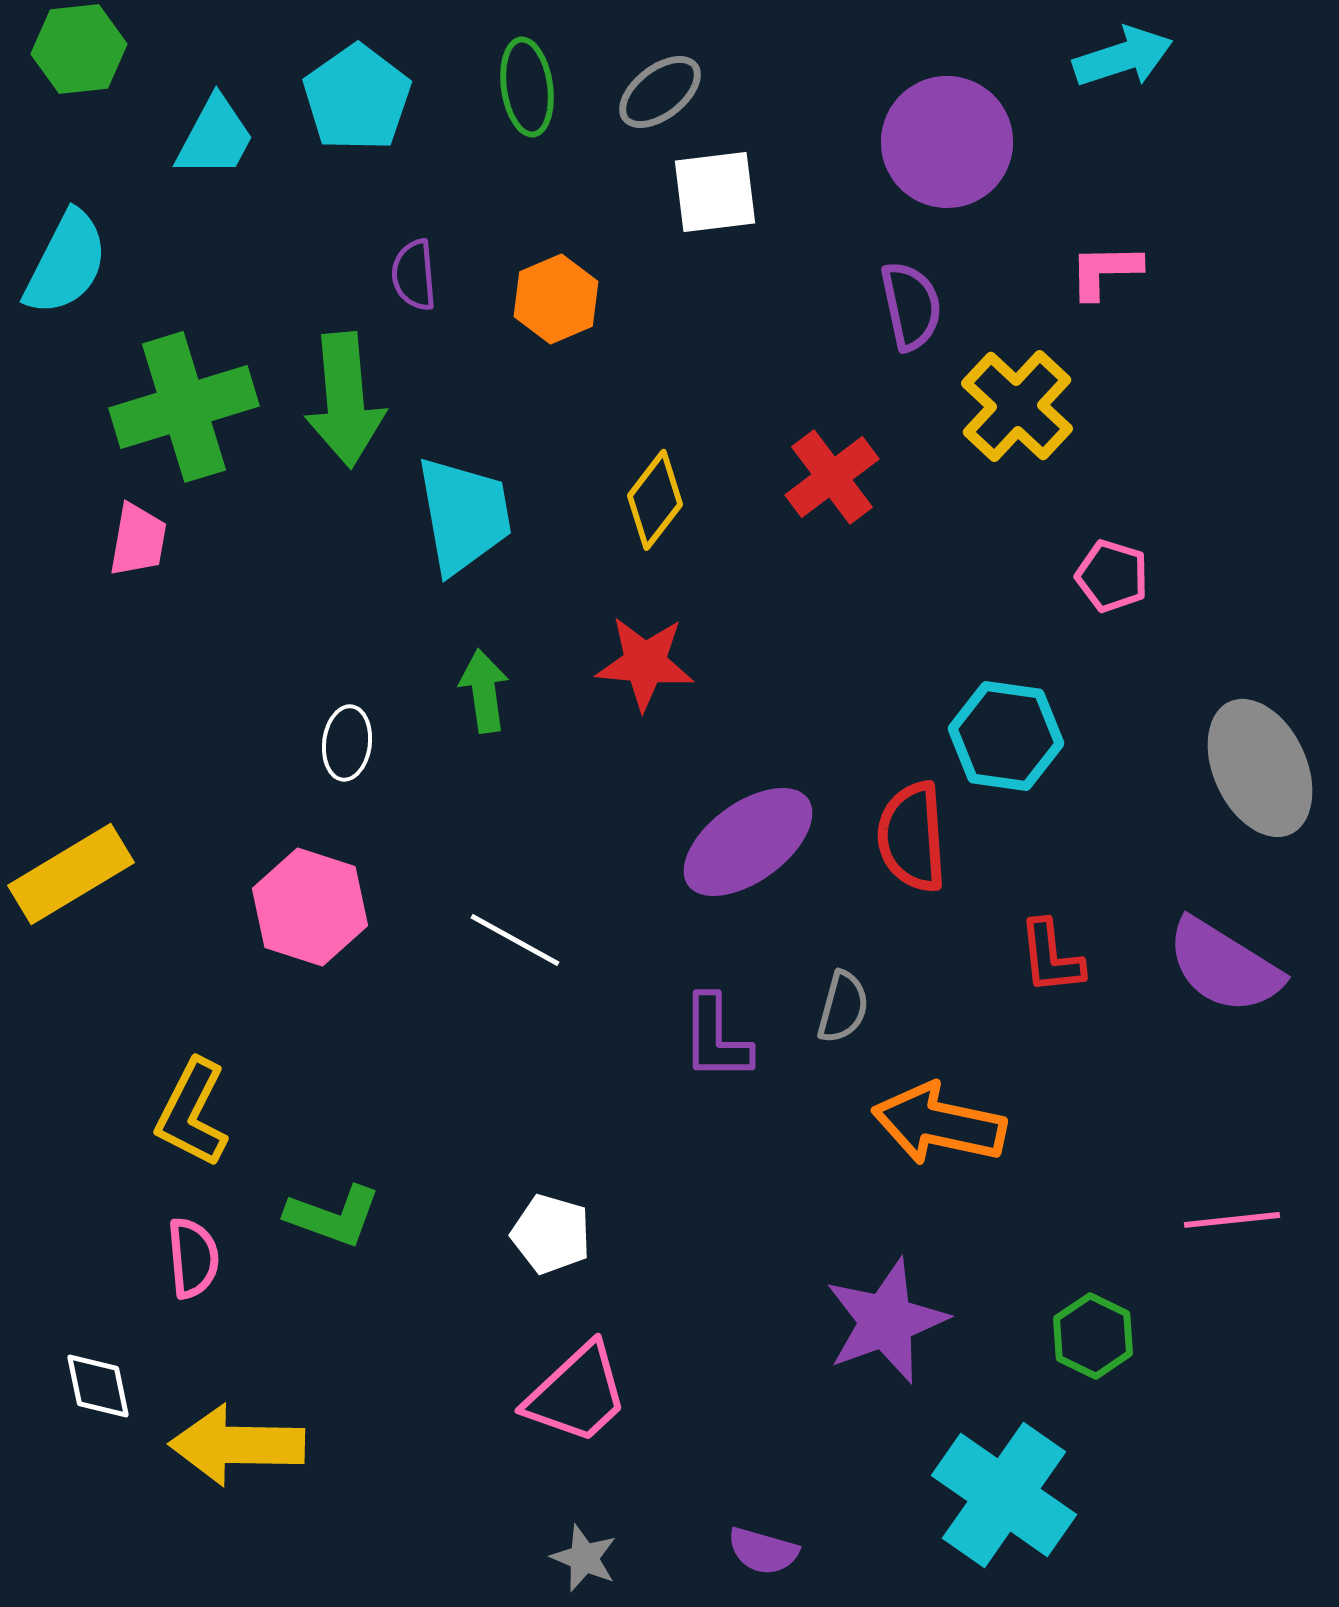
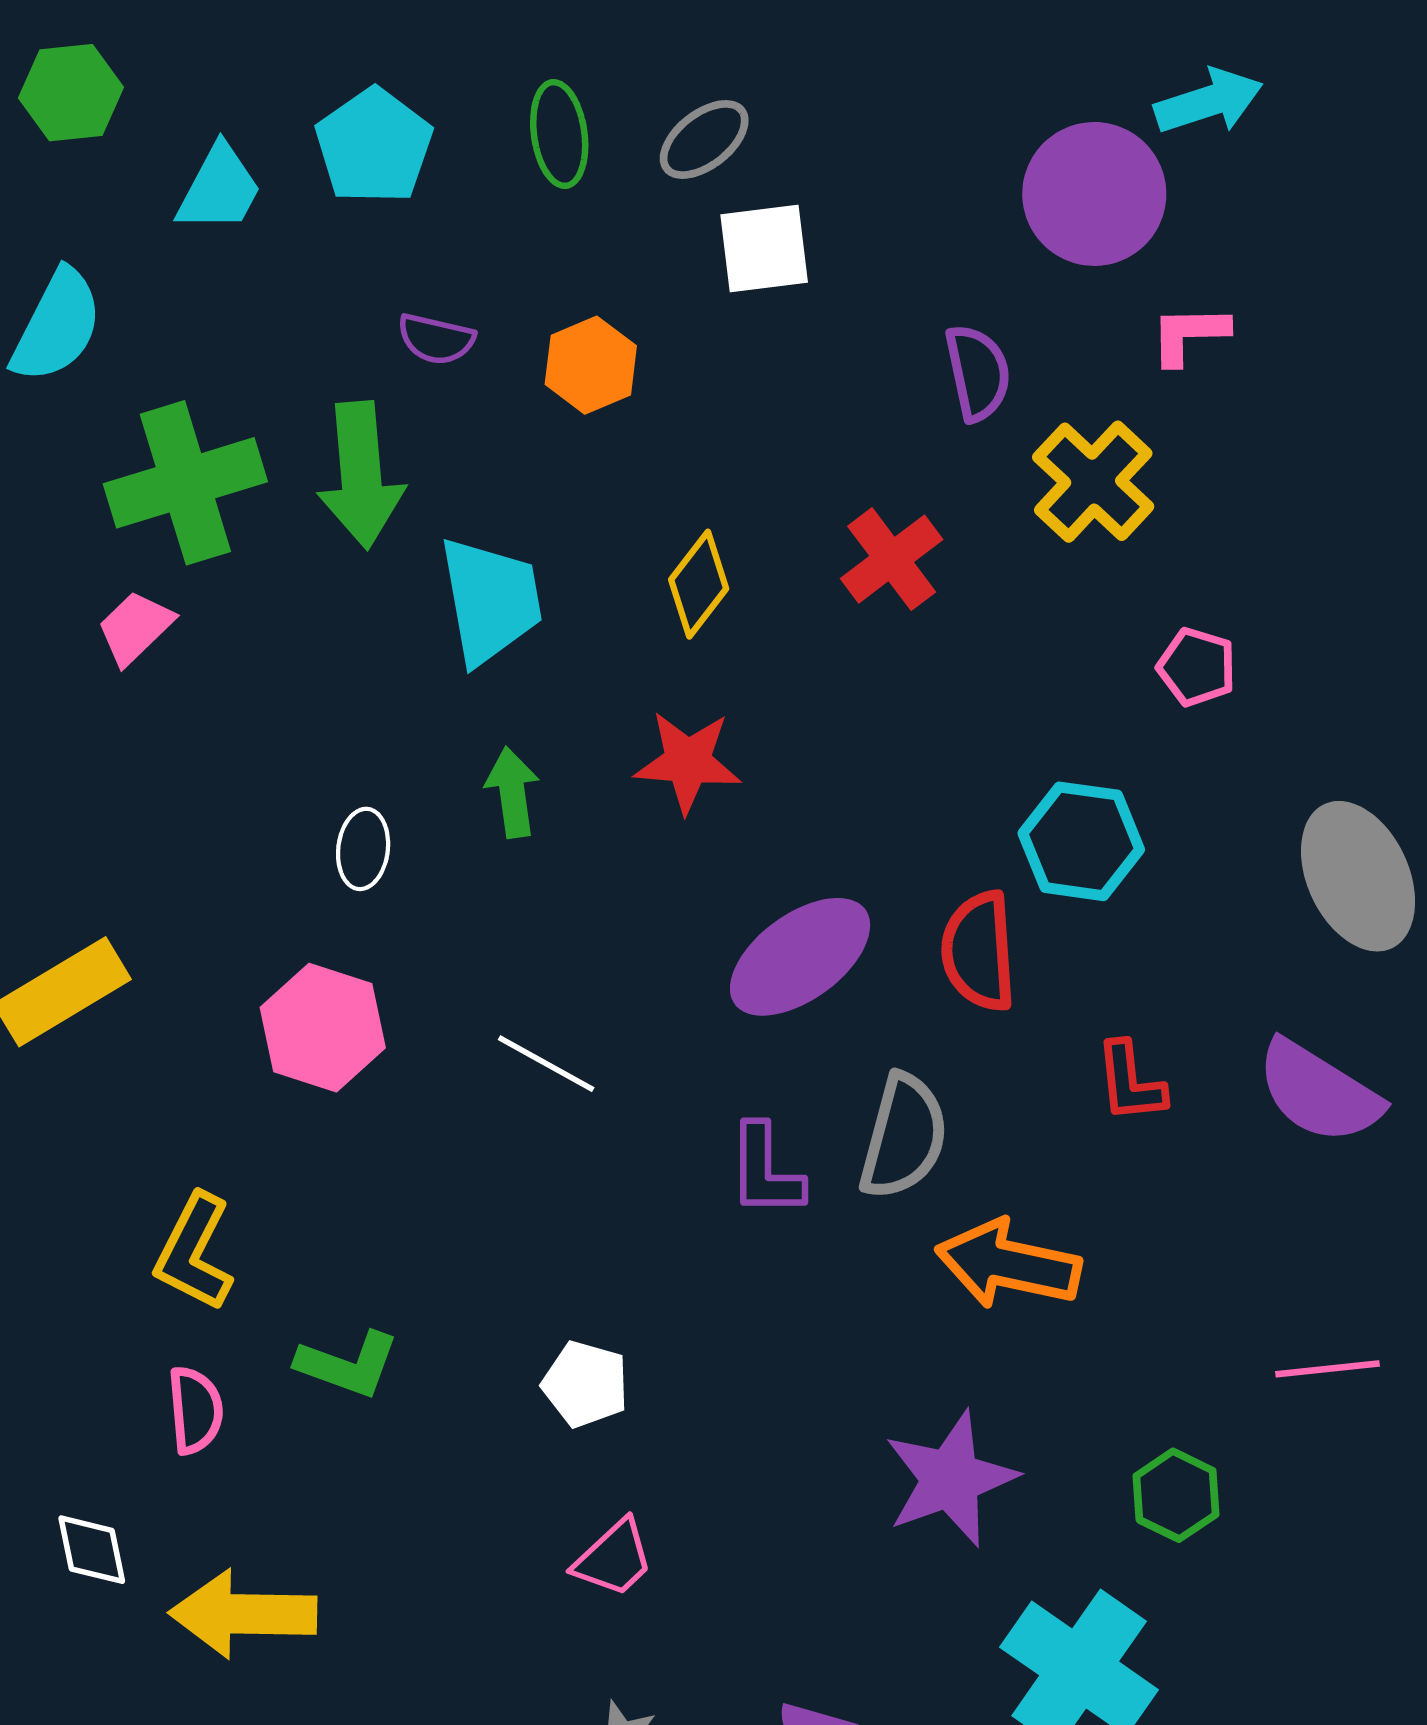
purple circle: (947, 142) -> (1094, 194), moved
purple semicircle: (414, 275) -> (436, 339), turned -72
pink trapezoid: (138, 540) -> (135, 628), turned -144
gray semicircle: (843, 1007) -> (904, 1137), size x1.6
pink trapezoid: (577, 1394) -> (614, 1558), size x0.7

